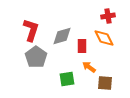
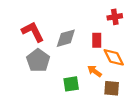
red L-shape: (31, 30) -> (33, 32), turned -45
orange diamond: (104, 38) -> (114, 57), moved
red rectangle: (82, 46) -> (97, 40), moved

